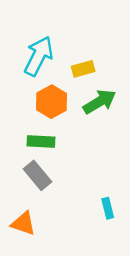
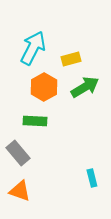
gray rectangle: (37, 175) -> (18, 153), moved

